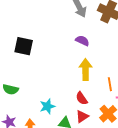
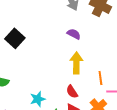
black square: (24, 46) -> (15, 38), turned 30

